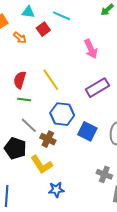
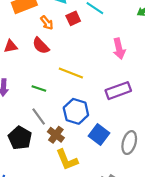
red semicircle: (20, 80) -> (41, 46), moved, turned -72
yellow line: (51, 80) -> (71, 73), turned -45
yellow L-shape: (42, 165) -> (67, 160), moved

